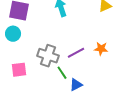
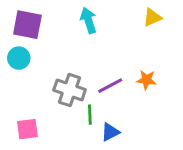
pink square: (19, 70) -> (27, 129), moved
green line: (62, 73) -> (90, 115), turned 32

